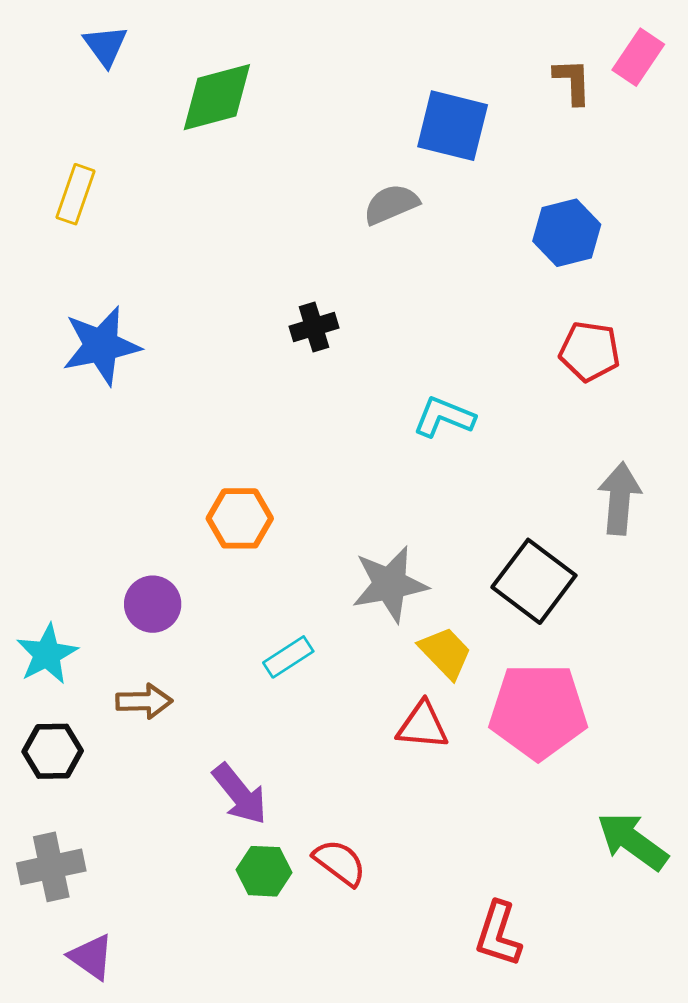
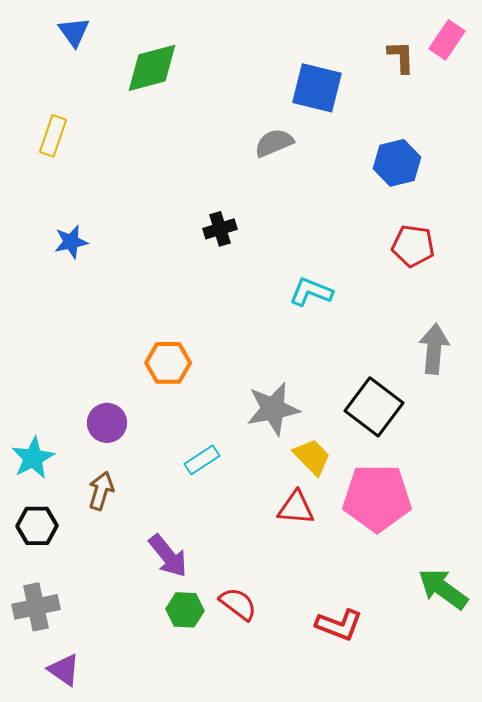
blue star: (101, 346) -> (71, 242), size x0.6
brown arrow: (144, 701) -> (101, 491), turned -72
red L-shape: (498, 934) -> (339, 625), moved, turned -87

